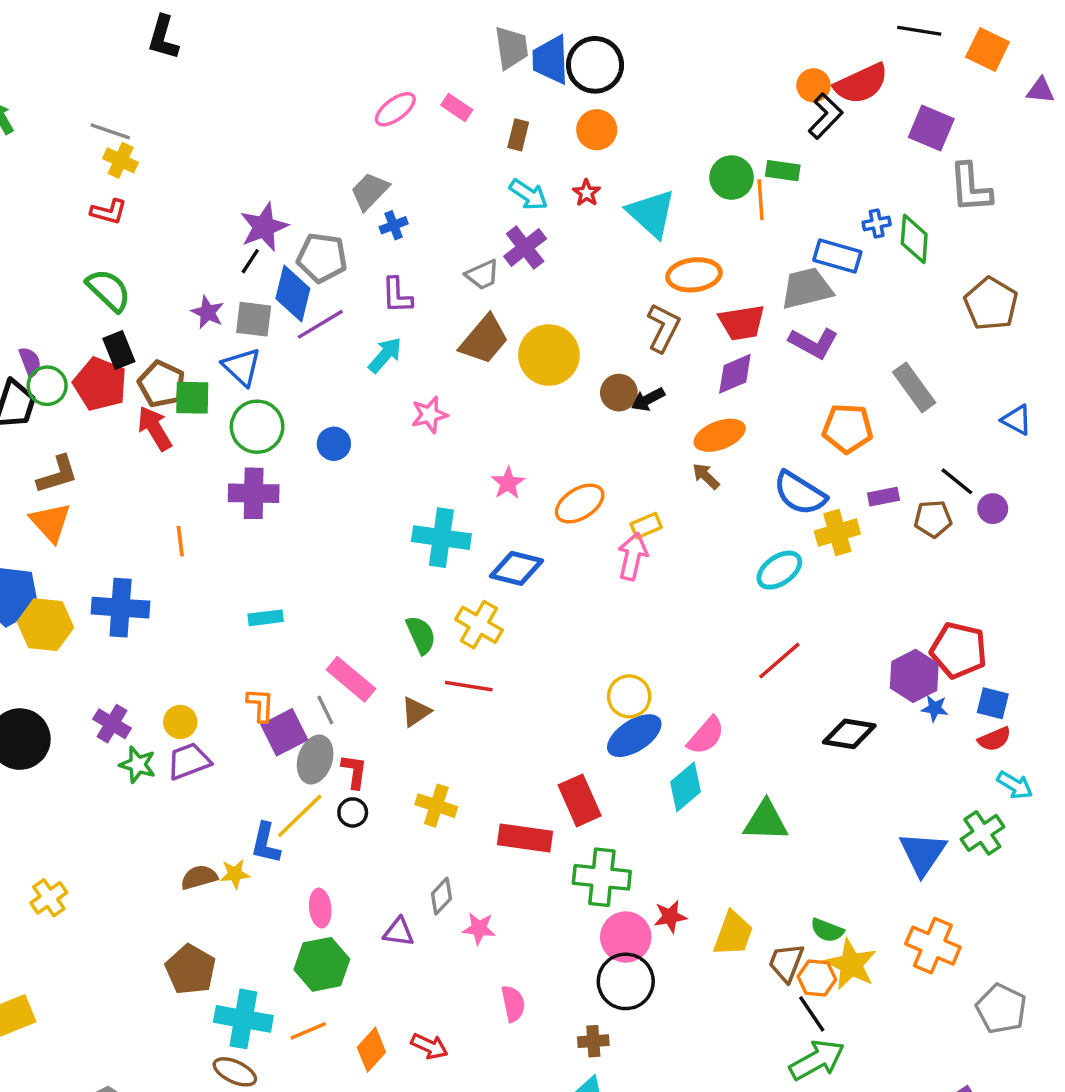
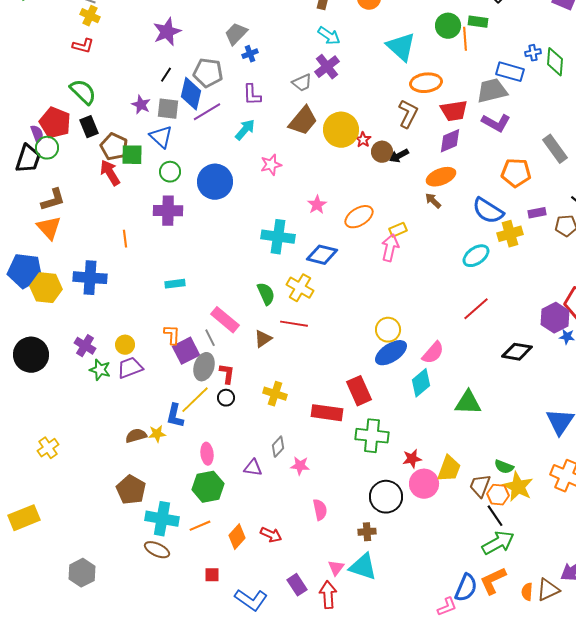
red star: (586, 193) -> (363, 140), moved
purple star: (264, 227) -> (167, 32), moved
red pentagon: (100, 384) -> (55, 123), moved
green circle: (257, 427) -> (170, 172), size x0.7
blue circle: (334, 444) -> (215, 182), size x1.8
pink circle: (626, 937) -> (424, 484), moved

